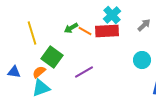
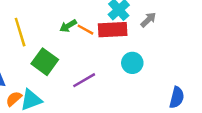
gray arrow: (144, 25) -> (148, 20), moved
cyan circle: (142, 60) -> (132, 63), moved
orange semicircle: (39, 72) -> (14, 99), moved

